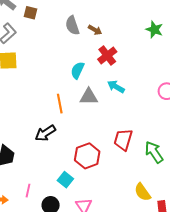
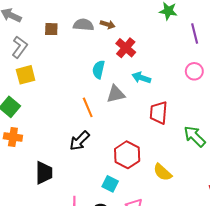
brown square: (31, 13) -> (51, 29), moved
gray semicircle: (72, 25) -> (83, 25), turned 126
red trapezoid: (123, 140) -> (159, 113), moved
yellow semicircle: (143, 192) -> (163, 172), moved

